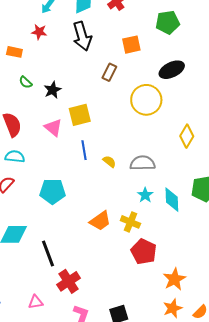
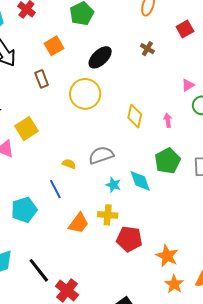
brown rectangle: (109, 72) -> (42, 79), turned -30
blue line: (84, 150) -> (55, 189), moved

